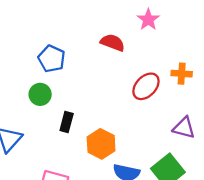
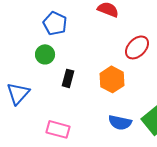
orange hexagon: (101, 144) -> (112, 79), moved

